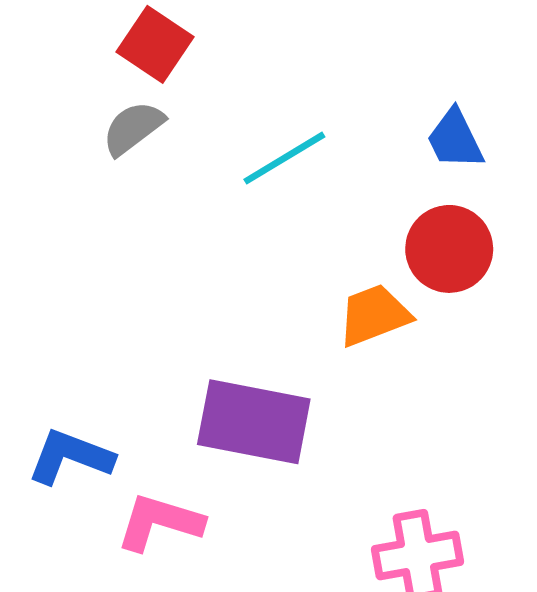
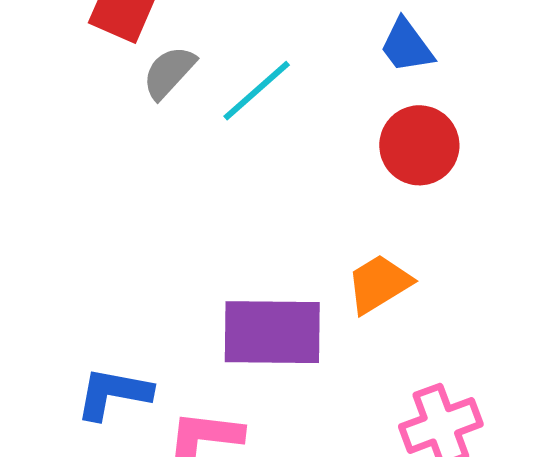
gray semicircle: (133, 128) -> (169, 72), moved
orange trapezoid: (374, 315) -> (379, 284), moved

